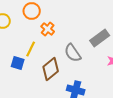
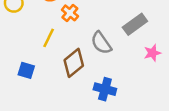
blue square: (18, 63) -> (26, 70), moved

